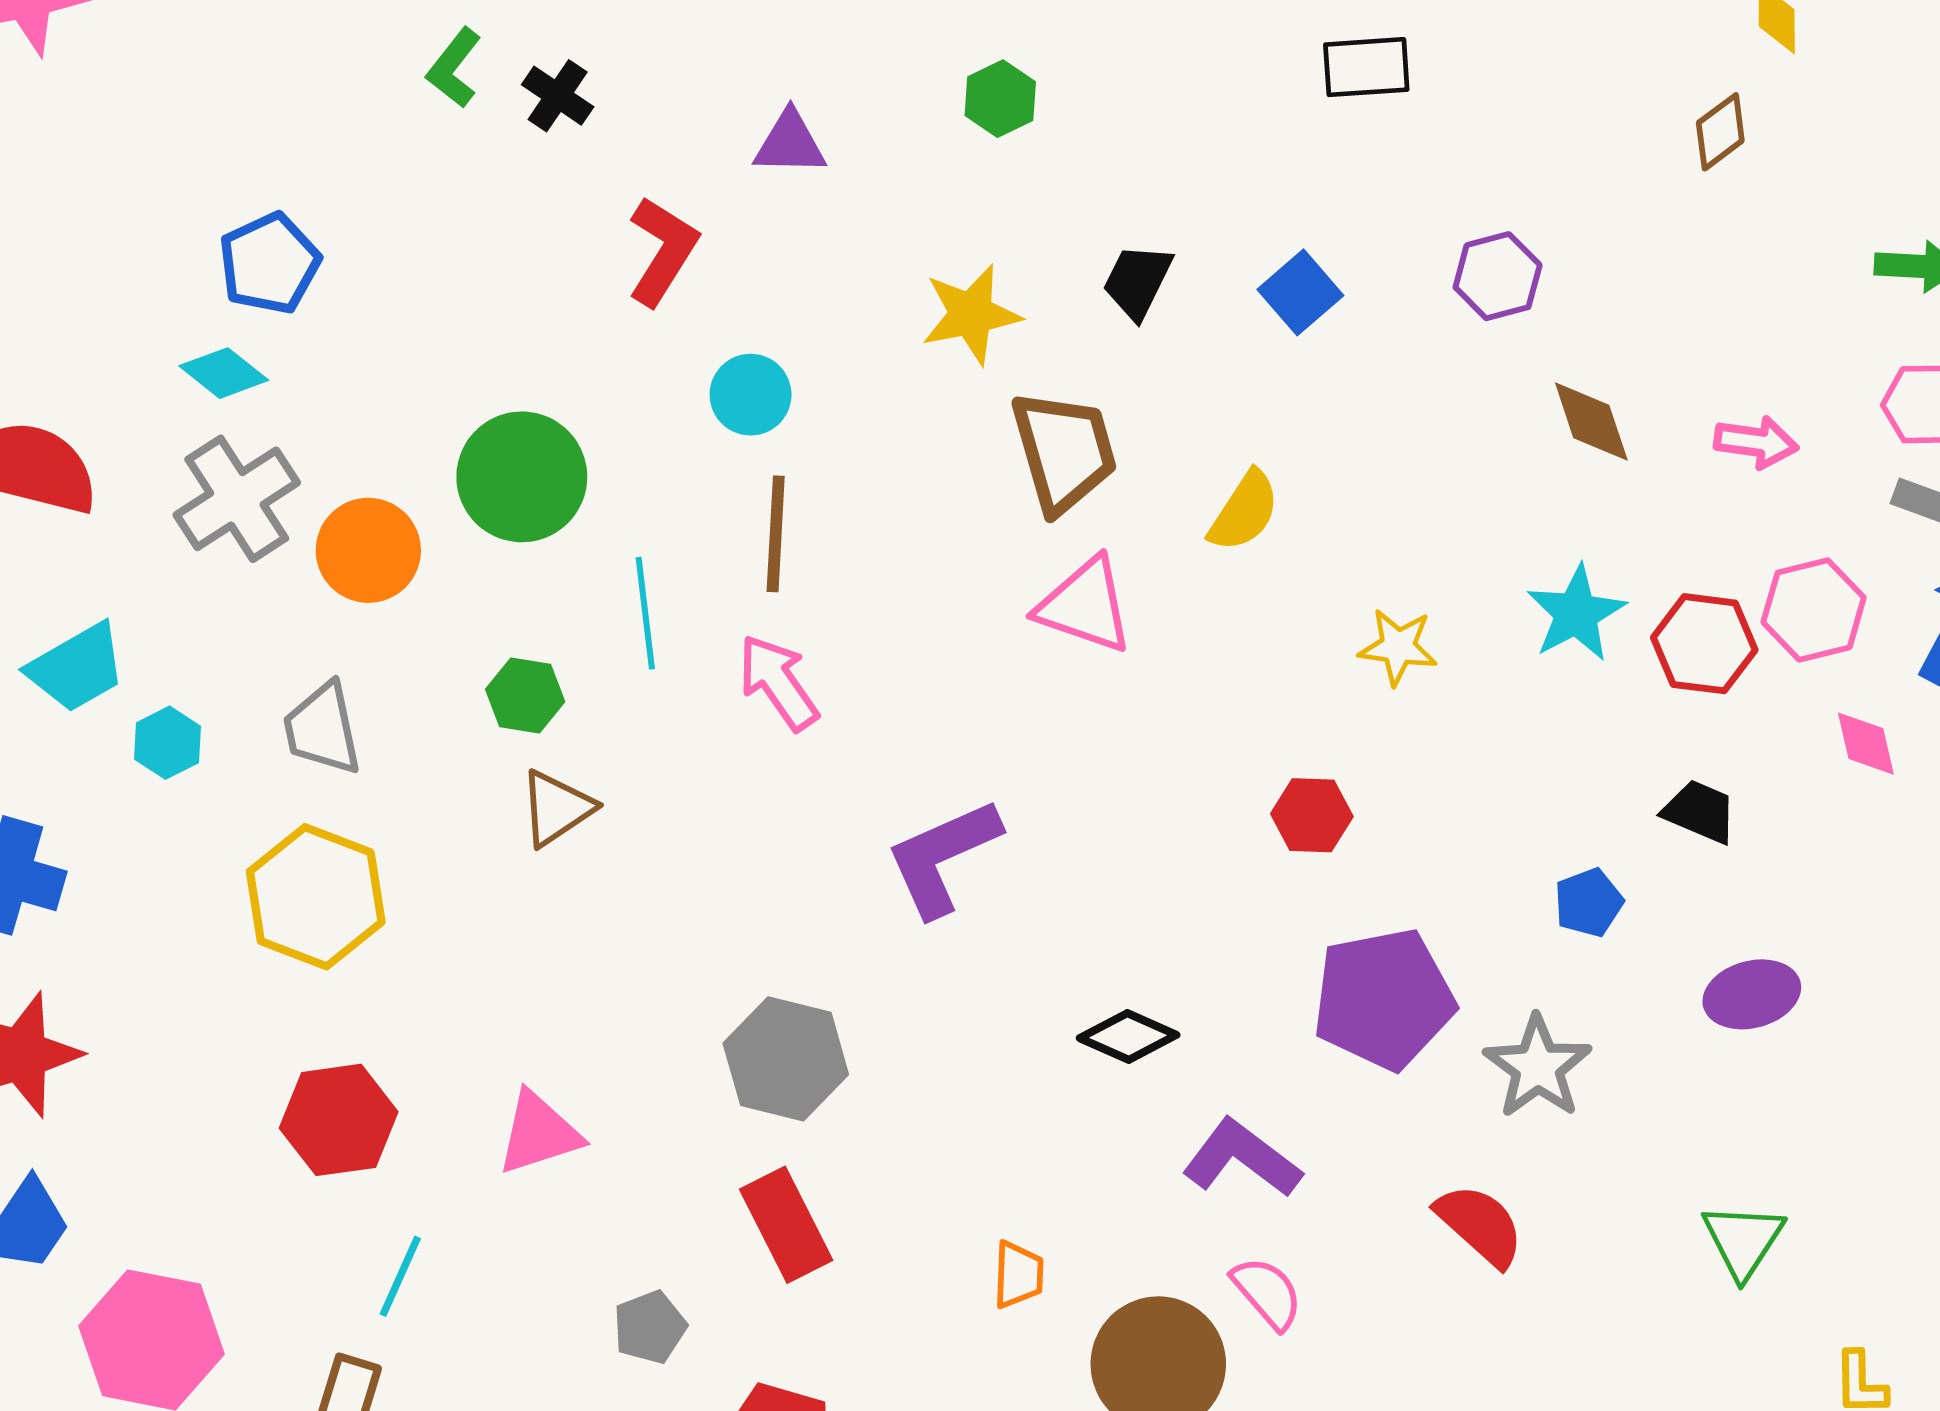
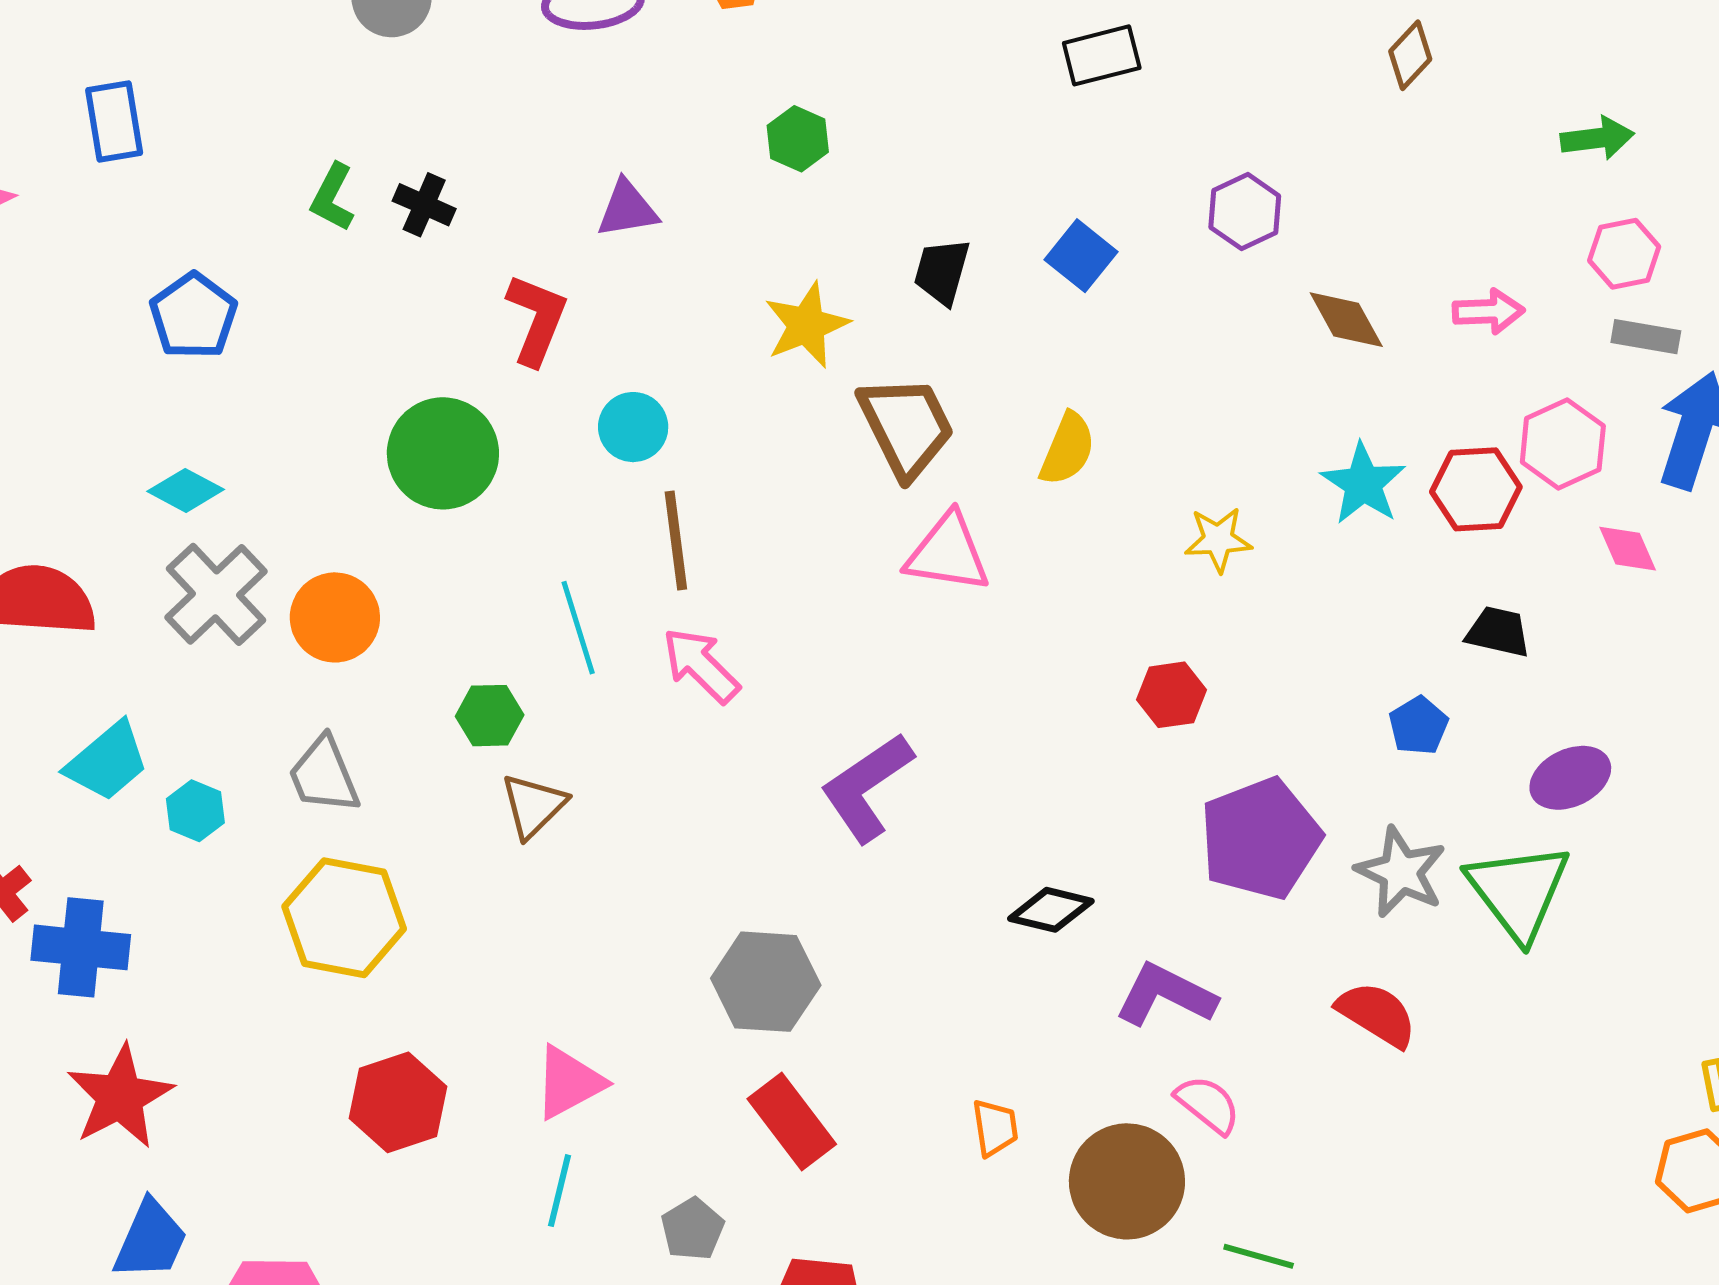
blue pentagon: (269, 263) -> (193, 316), moved
green circle: (522, 477) -> (443, 453), moved
green triangle: (1743, 1240) -> (1518, 891), moved, size x1.5
cyan line: (400, 1276) -> (560, 1191), moved

